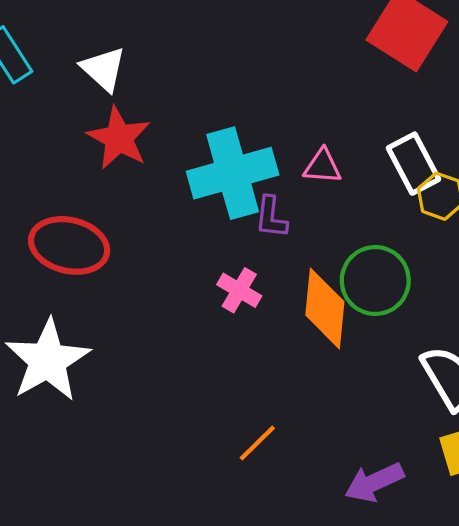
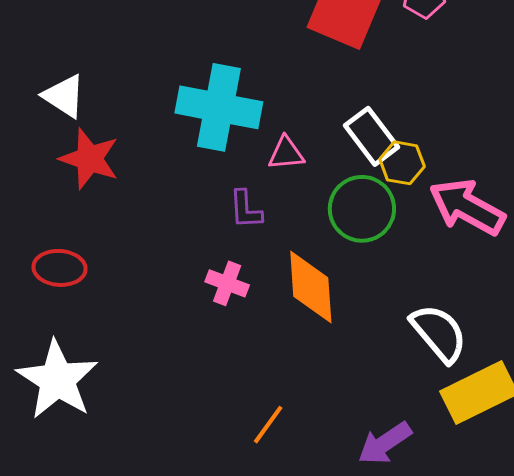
cyan cross: (233, 173) -> (219, 107), moved, turned 36
red ellipse: (69, 245) -> (59, 268), size x0.7
green circle: (375, 281) -> (362, 209), moved

